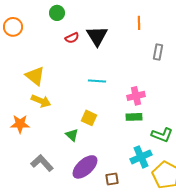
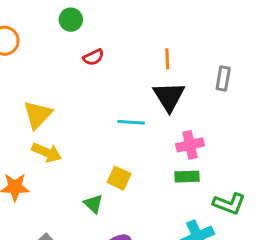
orange line: (139, 23) -> (167, 59), moved
black triangle: (97, 36) -> (169, 97), moved
yellow triangle: (35, 76) -> (38, 115), turned 35

